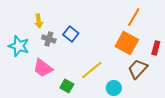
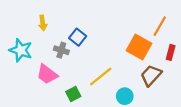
orange line: (134, 17) -> (160, 26), moved
gray cross: (49, 39) -> (61, 50), moved
green square: (67, 86) -> (73, 94), turned 32

